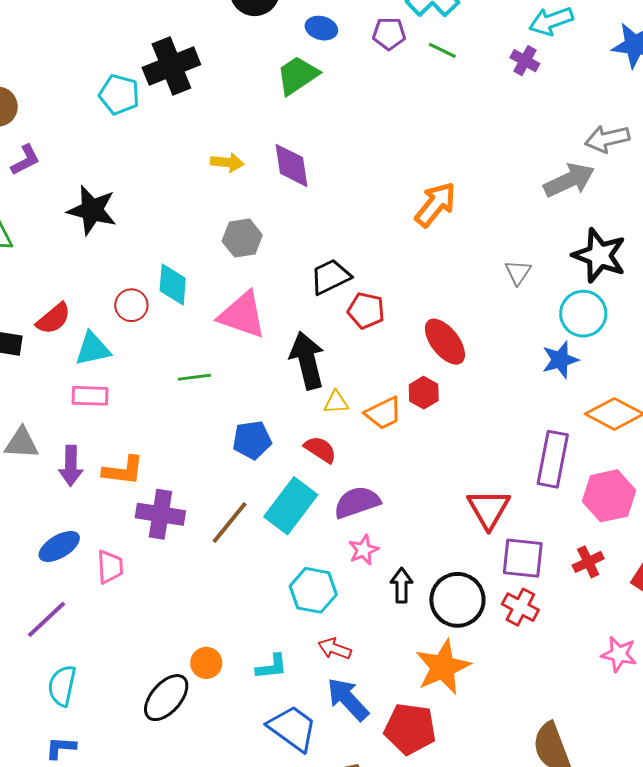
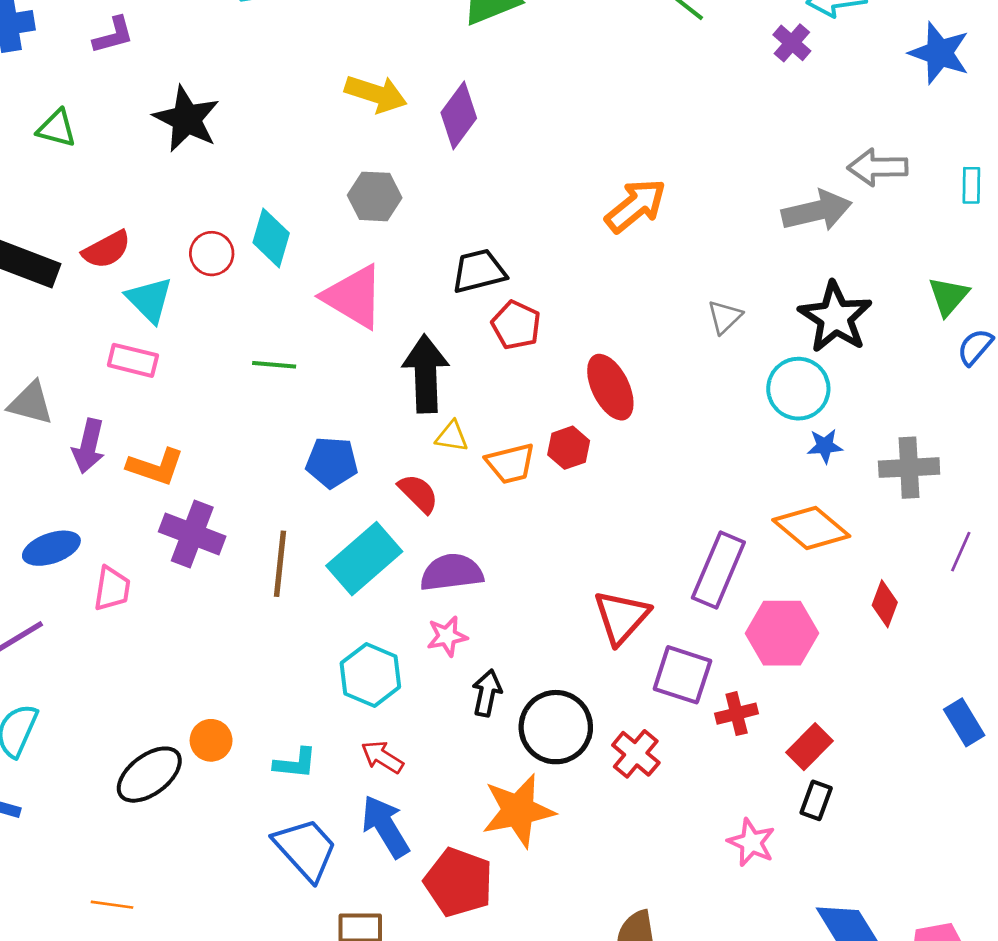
yellow arrow: (227, 162) -> (376, 94), size x1.4
purple diamond: (291, 165) -> (459, 115), turned 33
cyan triangle: (93, 349) -> (149, 300), turned 45
blue star: (560, 360) -> (825, 446), moved, size x0.7
brown line: (230, 523) -> (280, 564), turned -45
purple square: (523, 558) -> (682, 675), moved

